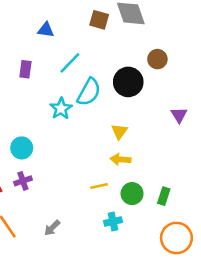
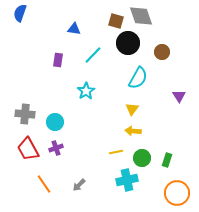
black circle: (128, 82) -> (128, 43), moved
cyan semicircle: (89, 92) -> (138, 78), moved
cyan cross: (113, 221) -> (127, 180), size x1.5

